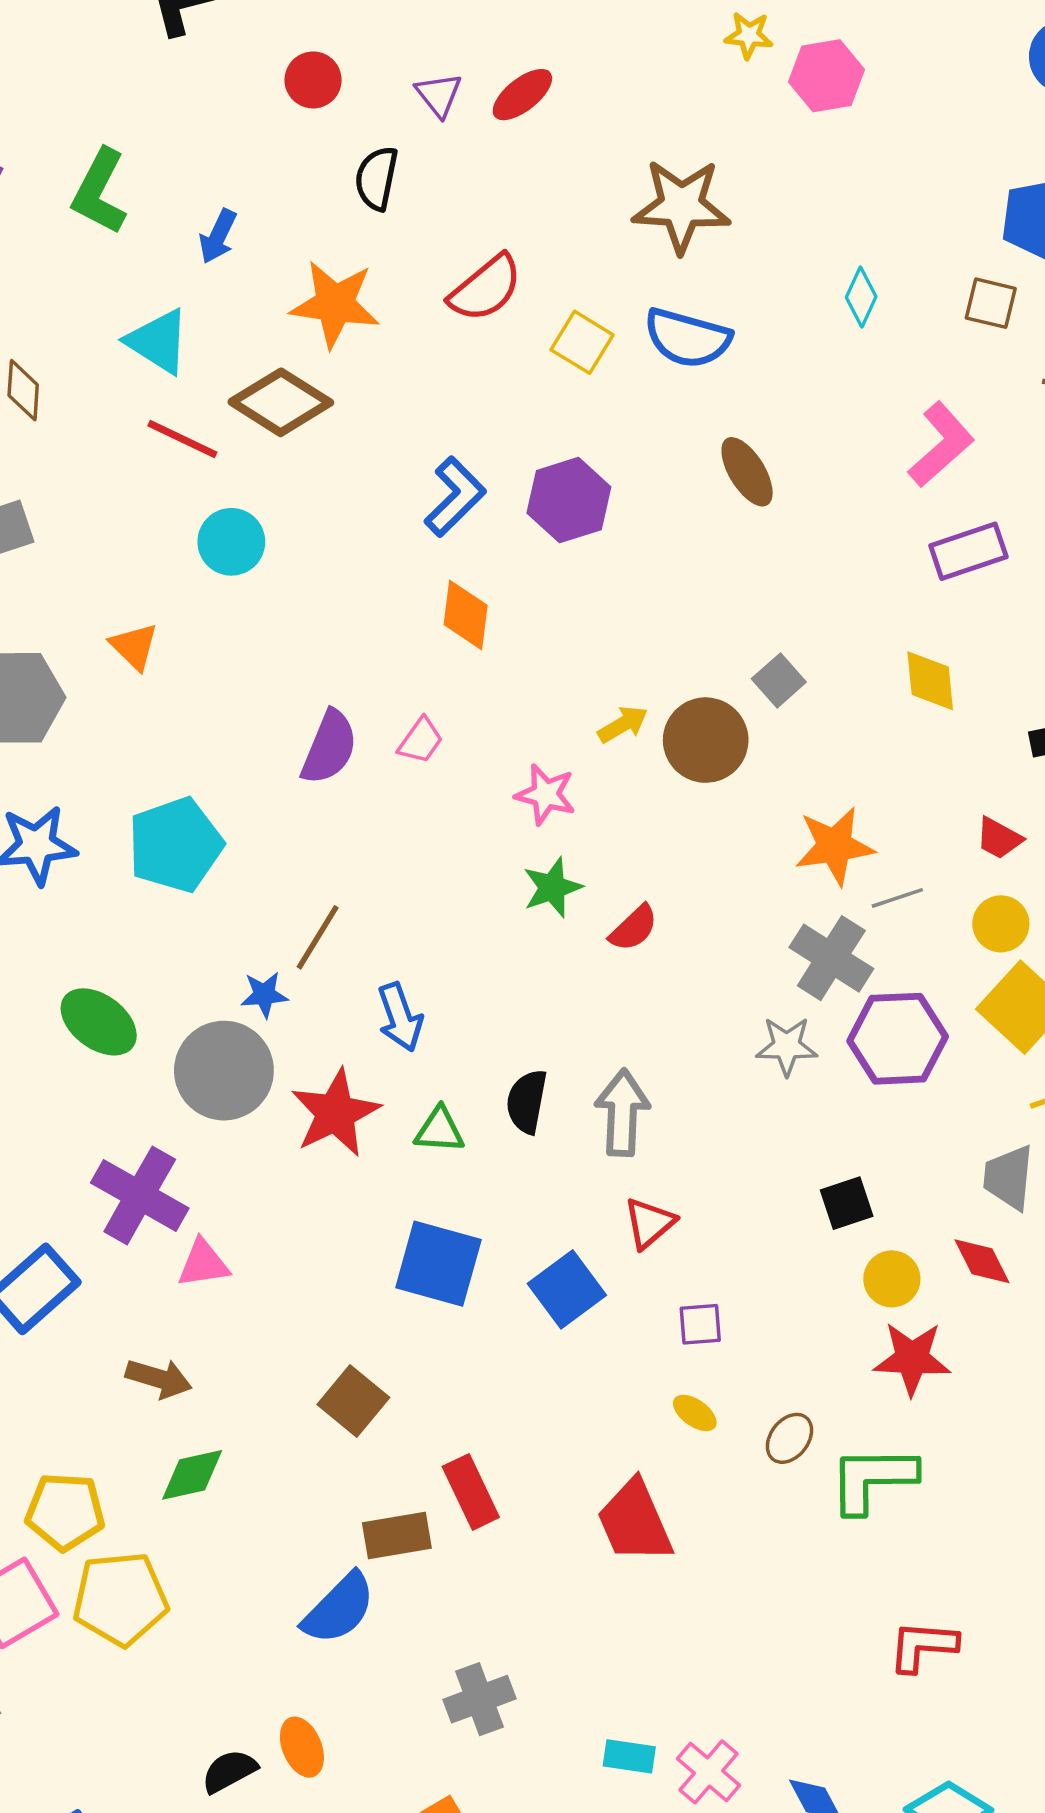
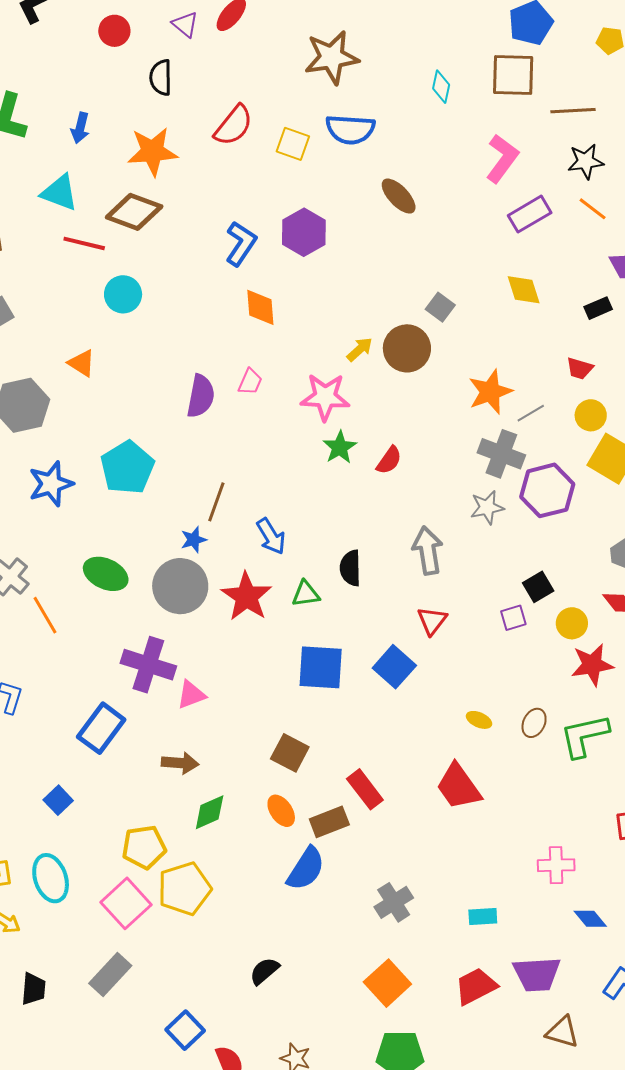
brown square: (991, 303) -> (513, 75), size x1.6
pink star: (546, 794) -> (325, 397), size x1.4
gray arrow: (622, 1113) -> (428, 551), moved
purple square: (700, 1324) -> (513, 618), moved
orange ellipse: (302, 1747) -> (281, 811), moved
pink cross: (708, 1772) -> (556, 865), moved, turned -30

